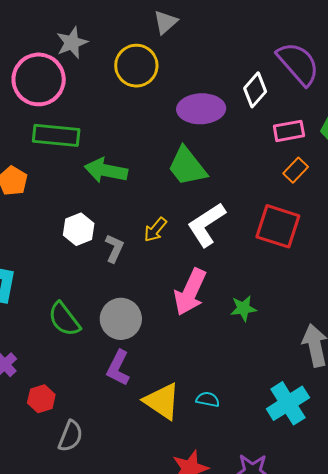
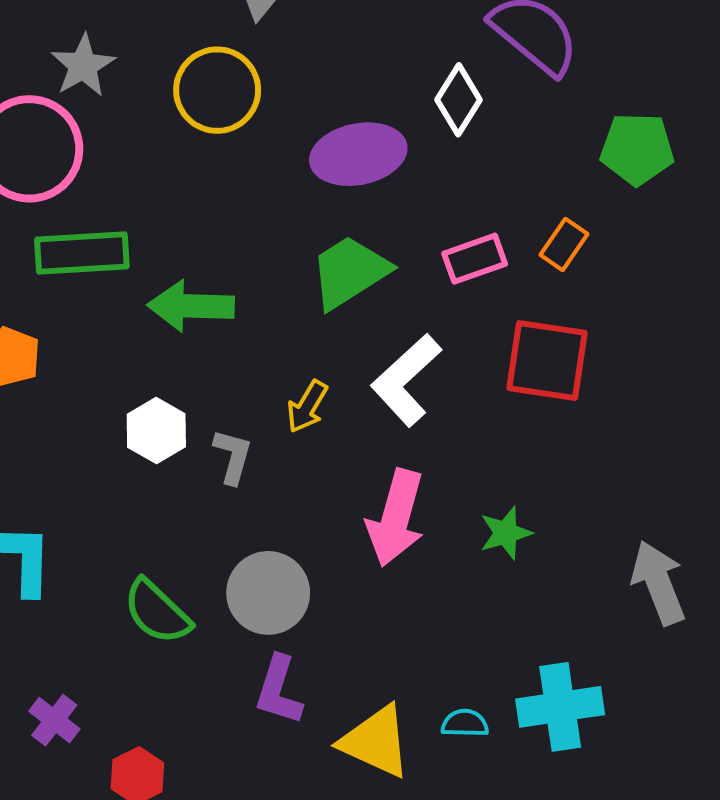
pink rectangle: (289, 131) -> (475, 259), moved
green trapezoid: (187, 166) -> (349, 272), turned 105
cyan cross: (288, 403) -> (560, 707), moved, turned 33

